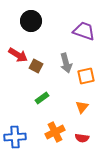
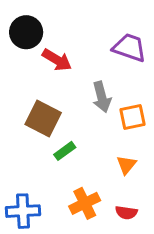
black circle: (31, 21) -> (26, 32), moved
red arrow: (18, 55) -> (57, 60), moved
brown square: (36, 66) -> (43, 119), moved, size x1.6

